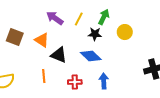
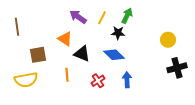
yellow circle: (125, 32) -> (168, 40), moved
brown square: (15, 37) -> (38, 55), moved, turned -30
red cross: (75, 82) -> (98, 81), turned -32

